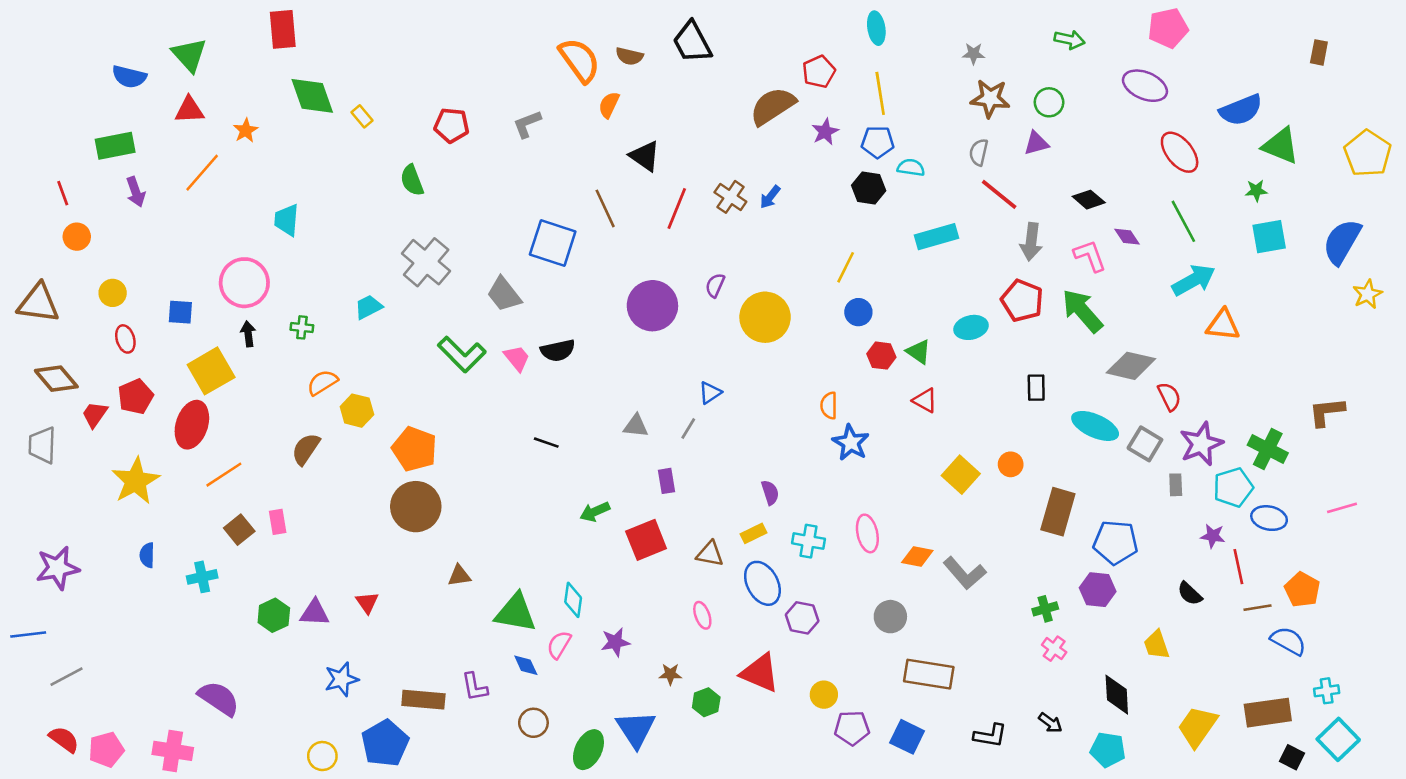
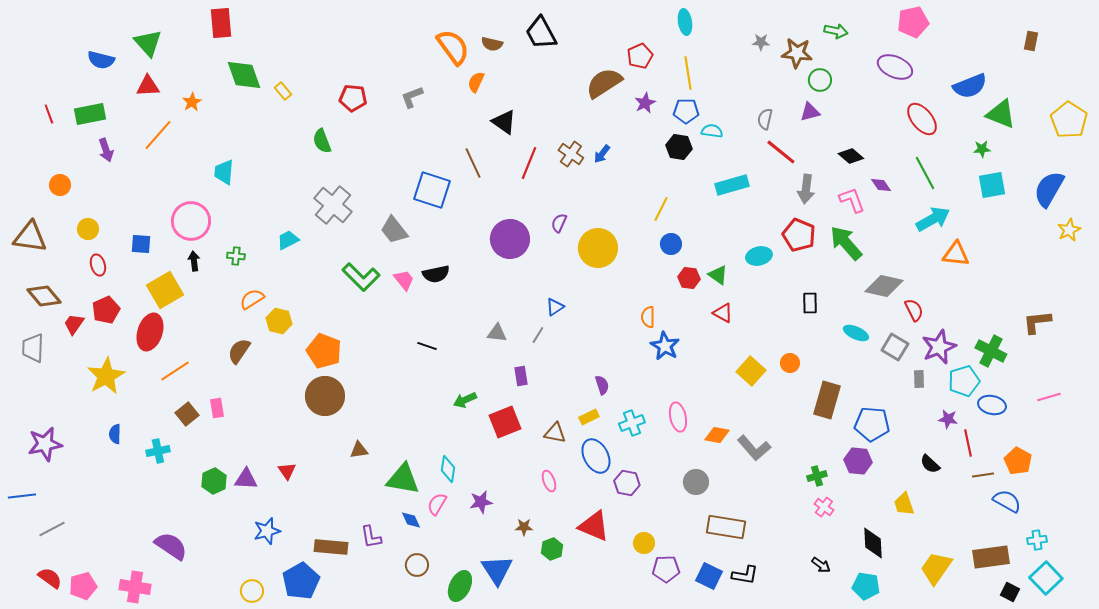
brown star: (990, 98) -> (797, 53), moved
red line: (63, 193) -> (49, 114), moved
cyan ellipse: (1095, 426) -> (856, 333), size x0.7
cyan cross: (809, 541) -> (632, 423), turned -30
black L-shape: (990, 736) -> (745, 575), moved

